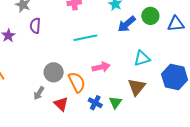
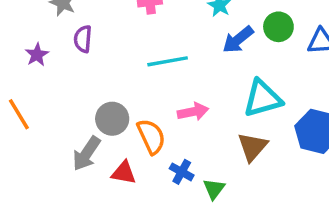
cyan triangle: (142, 58) -> (263, 98), size x1.4
gray arrow: (39, 93) -> (86, 154), size x1.5
green triangle: (115, 102) -> (214, 189), moved
red triangle: (61, 104) -> (124, 173), turned -35

